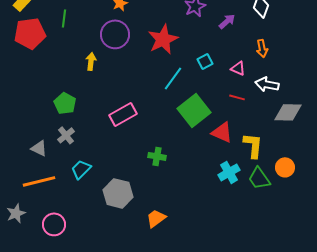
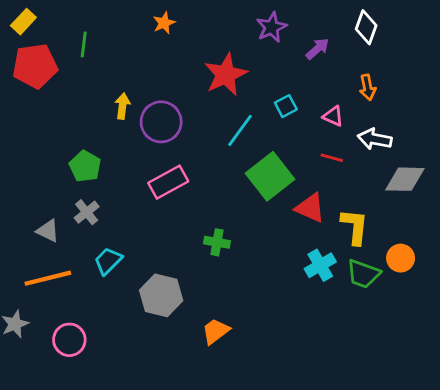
purple circle: (115, 34) -> (161, 122), moved
green trapezoid: (259, 178) -> (363, 274), turned -35

